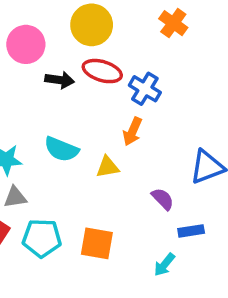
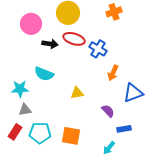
orange cross: (173, 23) -> (114, 12), turned 35
orange arrow: (132, 131) -> (113, 73), moved
cyan semicircle: (61, 149) -> (44, 74), moved

